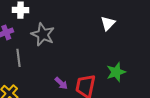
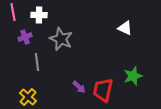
white triangle: (108, 23) -> (125, 28), turned -49

